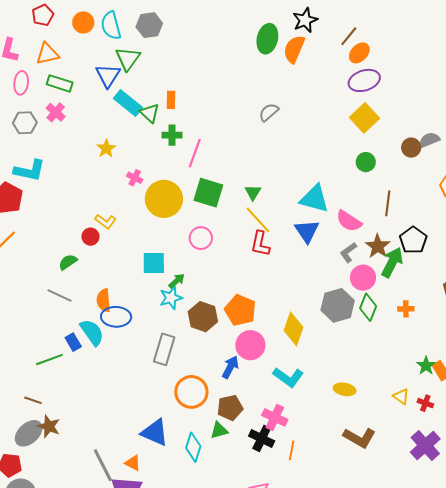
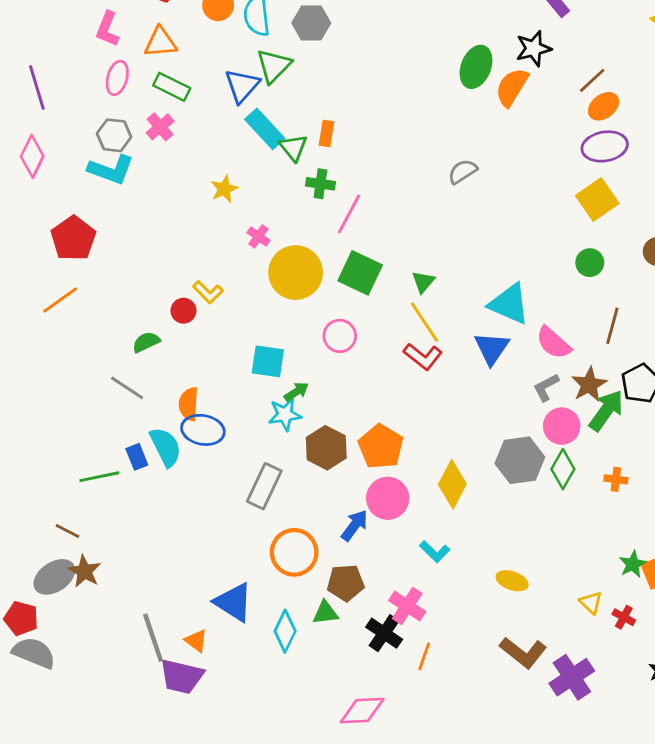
cyan L-shape: (30, 171) -> (111, 170), moved
red L-shape: (260, 244) -> (423, 356), turned -72
cyan L-shape: (288, 377) -> (435, 552), size x0.7
purple cross: (425, 446) -> (572, 677), moved

